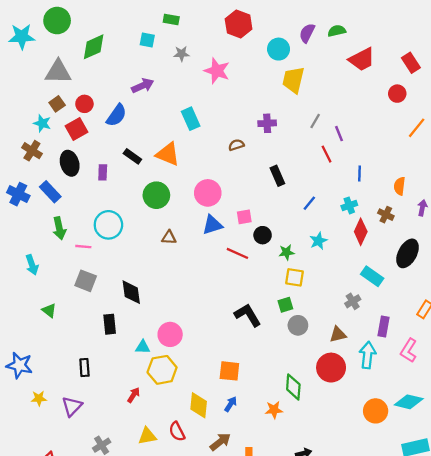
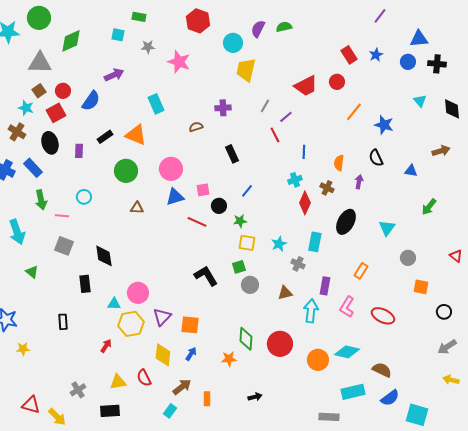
red trapezoid: (362, 59) -> (306, 86), moved
purple line: (339, 134) -> (286, 117), turned 72
black rectangle: (132, 156) -> (105, 137), turned -70
blue line: (309, 203) -> (247, 191), moved
cyan circle: (108, 225) -> (84, 197), size x0.6
cyan star: (318, 241) -> (279, 244), moved
cyan arrow: (32, 265) -> (17, 232), size x1.4
cyan rectangle: (372, 276) -> (315, 242), turned 66
gray cross: (353, 301) -> (298, 264), turned -32
red circle: (331, 368) -> (280, 344), moved
purple triangle: (72, 406) -> (162, 317), moved

